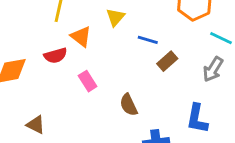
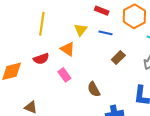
orange triangle: (81, 37) -> (68, 49), moved
blue line: (148, 40) -> (106, 33), moved

